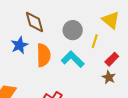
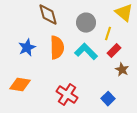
blue star: (19, 45) -> (27, 48), moved
red rectangle: (112, 59) -> (114, 51), moved

